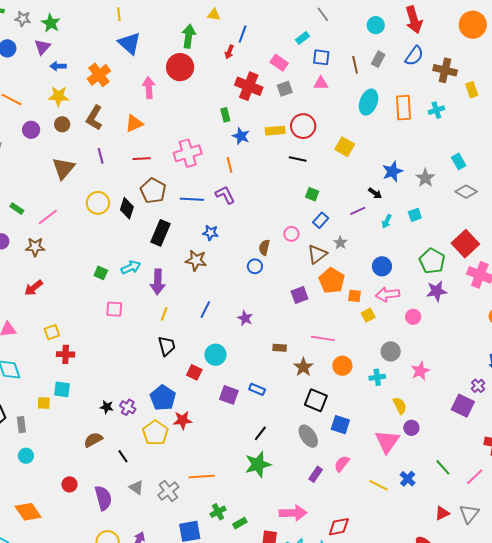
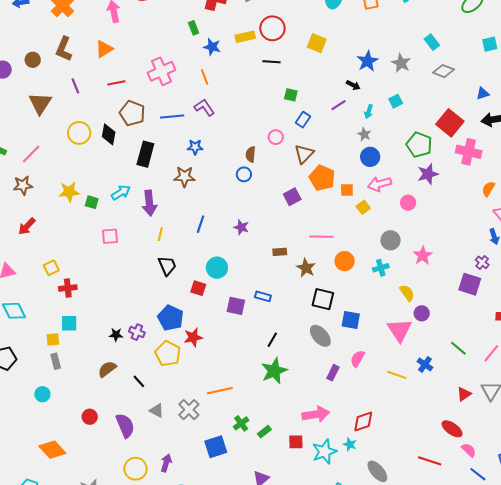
yellow star: (59, 96) -> (69, 192), moved
gray star: (340, 243) -> (364, 134), moved
gray rectangle: (21, 425) -> (56, 361), moved

